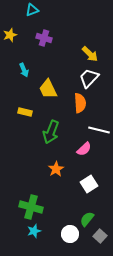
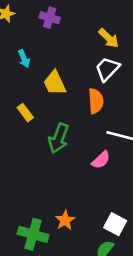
yellow rectangle: (25, 112) -> (25, 113), turned 40
orange star: (56, 169) -> (65, 220), moved
white square: (89, 184) -> (115, 224), moved, turned -30

